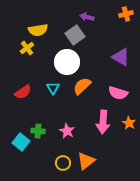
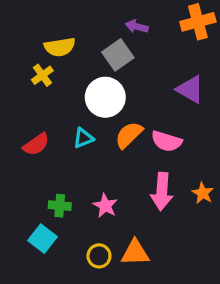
orange cross: (126, 14) -> (198, 22), size x1.5
cyan triangle: (53, 88) -> (83, 138), turned 40
pink semicircle: (118, 93) -> (167, 141), moved
cyan square: (21, 142) -> (42, 239), moved
orange triangle: (86, 161) -> (135, 253), turned 36

